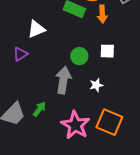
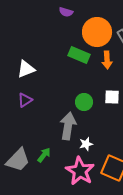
white triangle: (36, 29) -> (26, 69), moved
white star: (96, 85) -> (86, 144), moved

